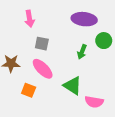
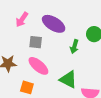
pink arrow: (29, 19) -> (22, 20), turned 49
purple ellipse: (84, 19) -> (54, 24), moved, turned 30

